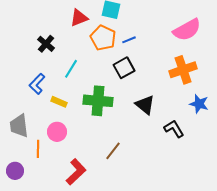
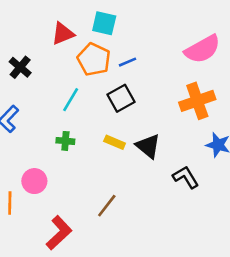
cyan line: (71, 69) -> (71, 100), moved
green cross: (98, 101) -> (65, 141), moved, size x0.5
yellow rectangle: (59, 102) -> (115, 142), moved

